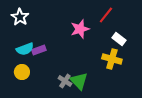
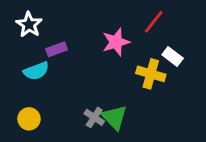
purple rectangle: (39, 50) -> (57, 49), moved
yellow cross: (112, 59) -> (151, 74), moved
yellow circle: (22, 72) -> (29, 119), moved

